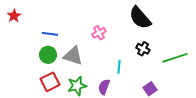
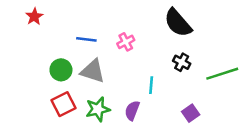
red star: (14, 16) -> (34, 17), moved
blue line: (50, 34) -> (86, 39), moved

